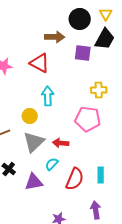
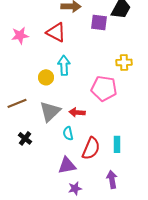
yellow cross: (99, 90) -> (124, 62), moved
yellow circle: (30, 116) -> (46, 77), moved
cyan semicircle: (52, 164) -> (68, 133), turned -56
purple triangle: (34, 182) -> (67, 165), moved

